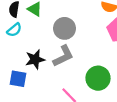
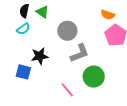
gray L-shape: (63, 56) -> (80, 53), moved

